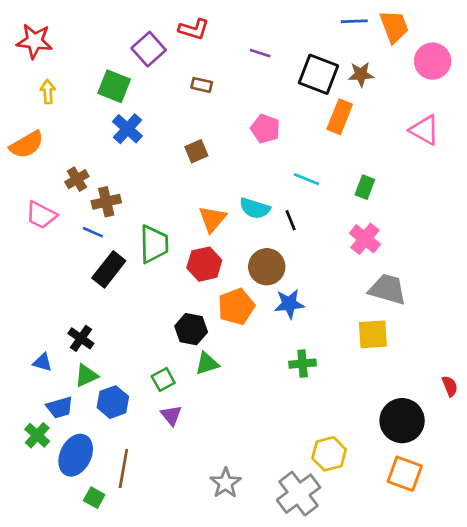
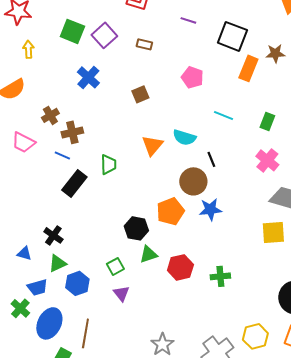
purple square: (149, 49) -> (104, 35), moved
brown star: (361, 74) -> (275, 53), moved
green square: (114, 86) -> (72, 31), moved
black line: (291, 220) -> (211, 159), moved
green trapezoid: (154, 244) -> (108, 164), size x0.7
red hexagon: (204, 264) -> (180, 267), moved
green cross: (303, 364) -> (220, 276), moved
yellow hexagon: (329, 454) -> (255, 336), moved

